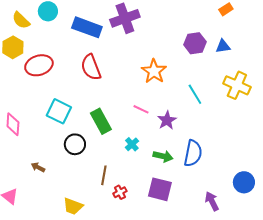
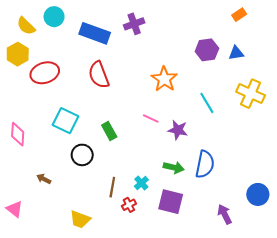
purple cross: (125, 18) -> (134, 24), size x0.7
purple star: (167, 120) -> (178, 130), turned -30
green rectangle: (101, 121) -> (109, 131), size x0.7
cyan cross: (132, 144) -> (141, 183), moved

